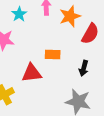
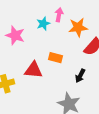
cyan star: (19, 14) -> (43, 24), moved

